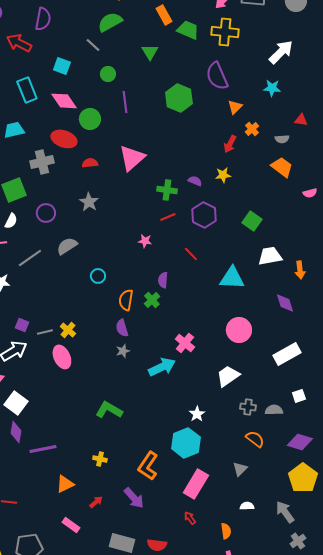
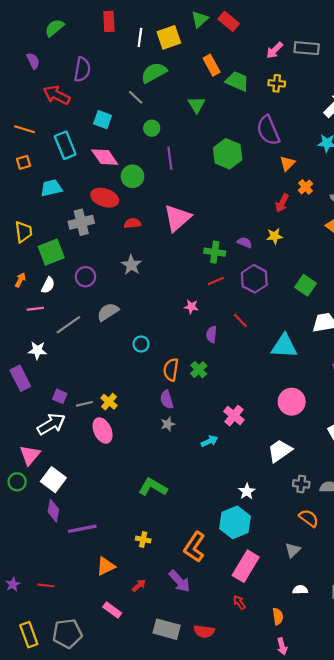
yellow cross: (225, 32) -> (277, 83), size x0.6
purple semicircle: (163, 280) -> (212, 334), moved
cyan arrow: (162, 367) -> (209, 441), size x0.6

